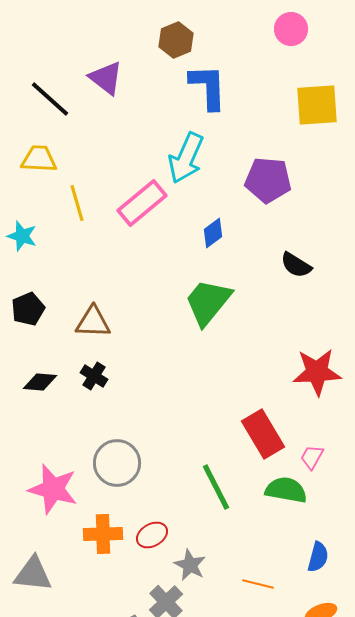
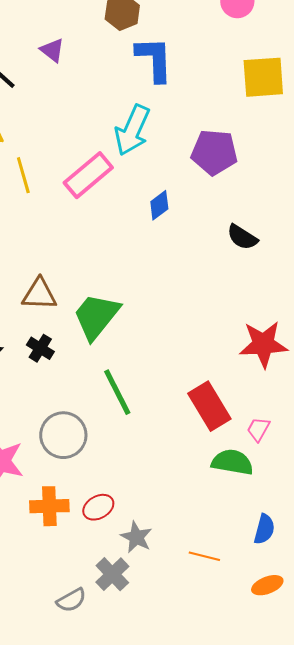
purple triangle: (106, 78) -> (52, 50), size x0.7
green trapezoid: (208, 302) -> (96, 316), moved
green line: (216, 487) -> (117, 392), moved

